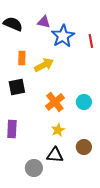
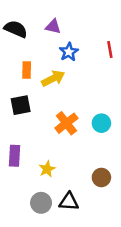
blue star: (63, 36) -> (69, 52), moved, size x0.7
yellow star: (58, 130) -> (47, 169), moved
black triangle: (55, 155) -> (69, 202), moved

